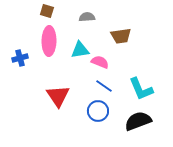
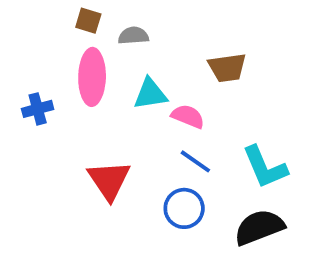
gray semicircle: (87, 17) -> (133, 36), moved

